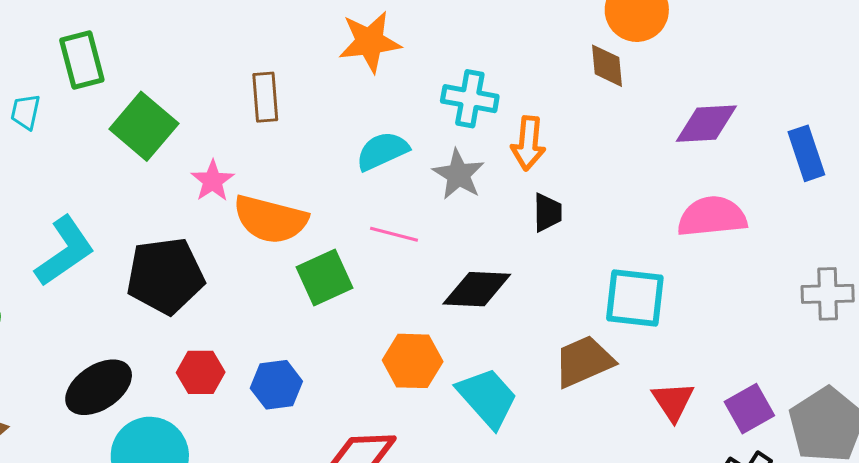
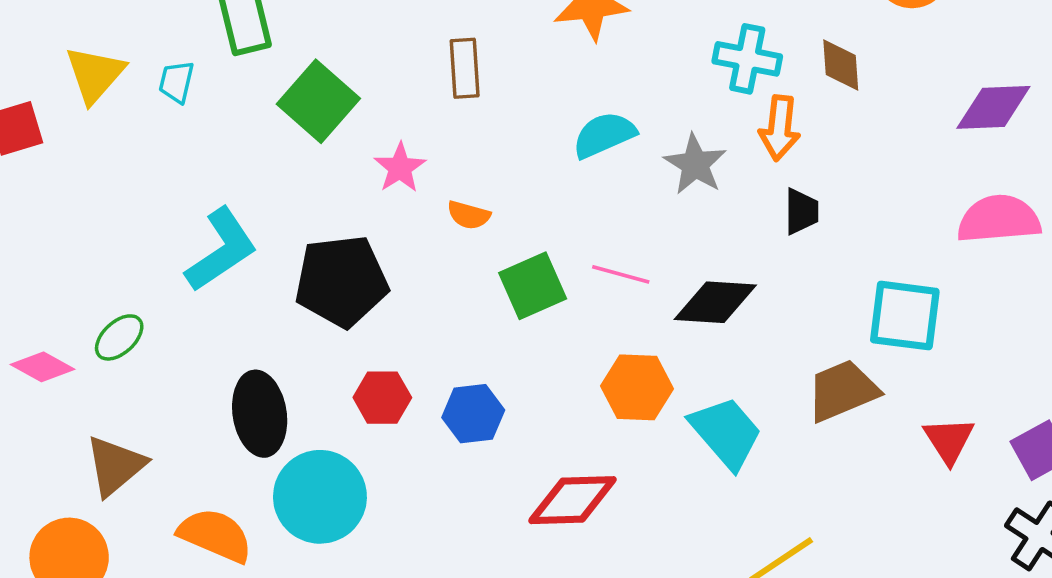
brown diamond: (607, 66) -> (841, 65), moved
cyan cross: (470, 99) -> (747, 59), moved
orange semicircle: (270, 219) -> (469, 215), size x0.5
pink line: (394, 234) -> (621, 274), moved
black ellipse: (99, 387) -> (260, 414), turned -66

